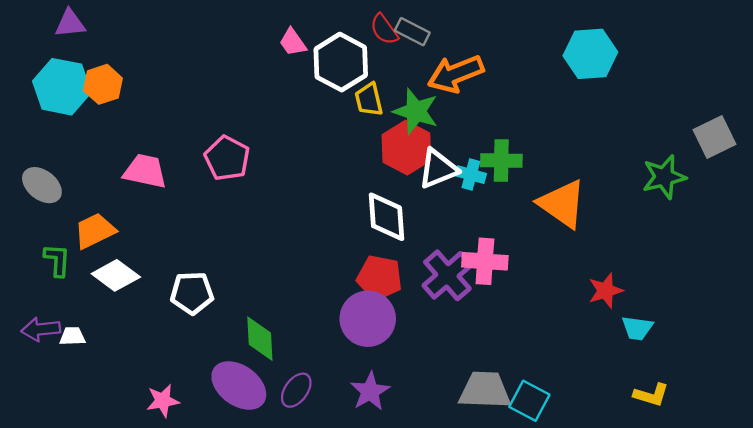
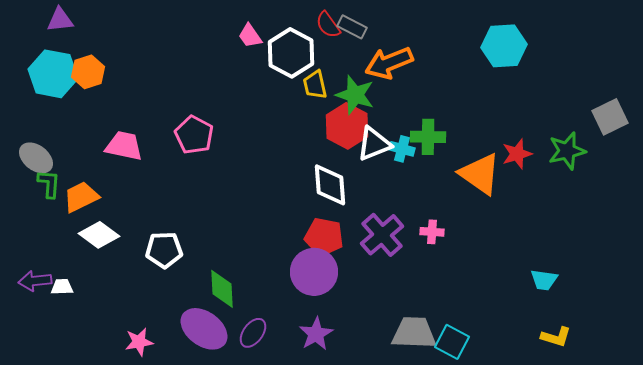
green L-shape: (57, 260) -> (49, 184), moved
pink cross: (485, 261) -> (432, 232), moved, size x0.6
red star: (606, 291) -> (517, 154), moved

